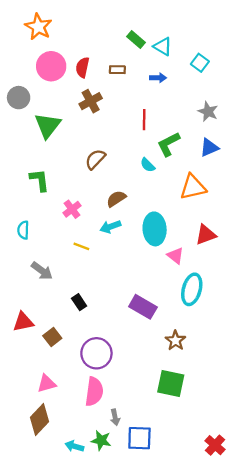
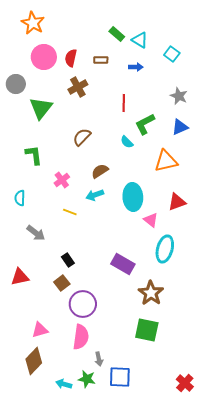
brown square: (52, 337) -> (62, 283), moved
brown star: (175, 341) -> (151, 293), size x1.4

